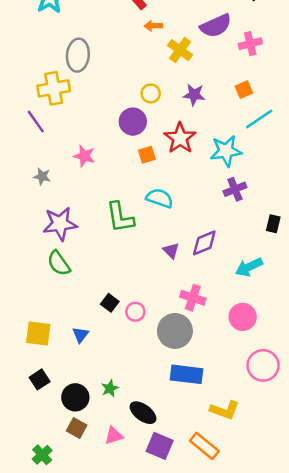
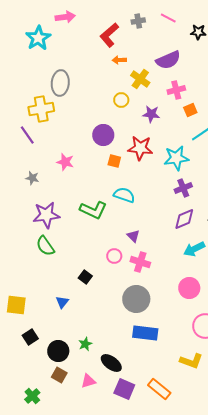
pink cross: (250, 44) -> (176, 90), moved
yellow circle: (151, 93) -> (121, 100), moved
red star: (180, 138) -> (140, 148), turned -30
orange square: (147, 155) -> (114, 161), turned 32
green L-shape: (120, 217) -> (93, 210), turned -56
purple diamond: (204, 243) -> (184, 219), moved
pink cross: (193, 298) -> (140, 262), moved
pink circle: (135, 312) -> (114, 256), moved
yellow square: (38, 333) -> (16, 305), moved
yellow L-shape: (225, 410) -> (191, 361), moved

